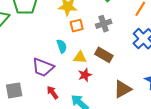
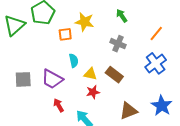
gray cross: (104, 24) -> (118, 44), turned 35
orange square: (77, 26) -> (65, 34), moved
gray square: (14, 90) -> (23, 79), moved

